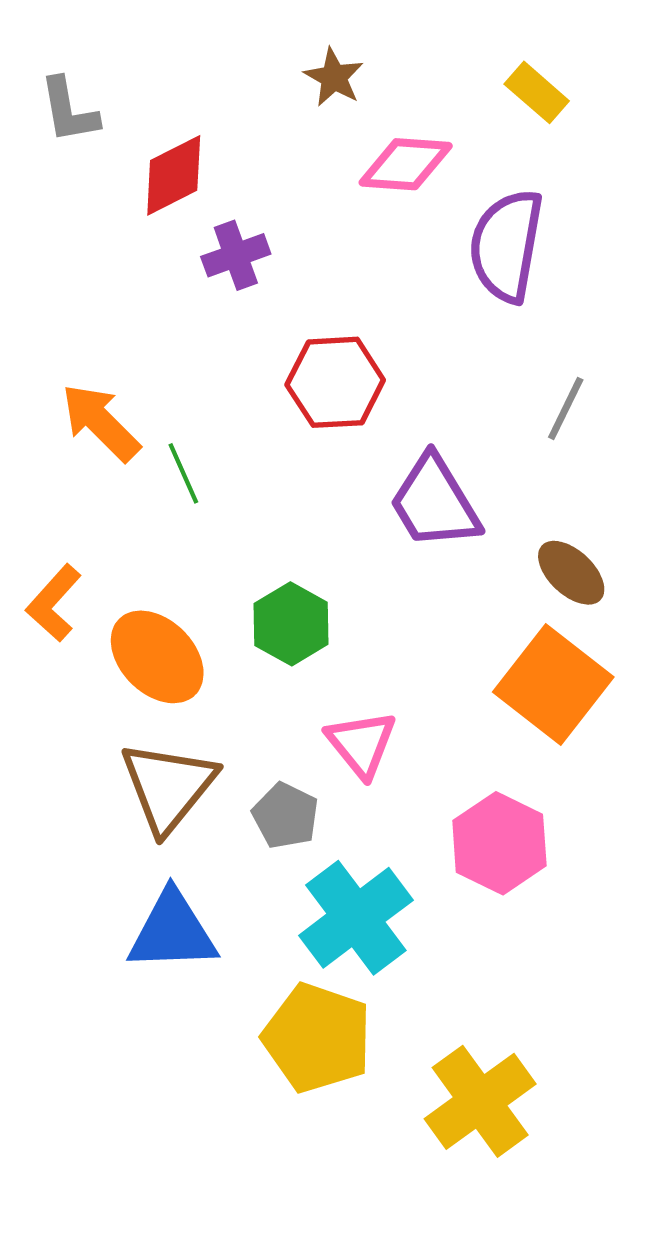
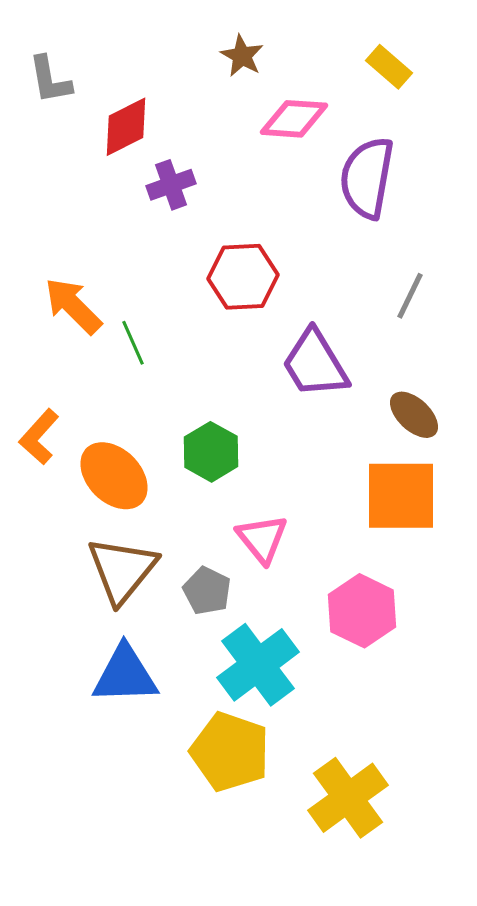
orange square: (553, 685) -> (401, 496), turned -38

